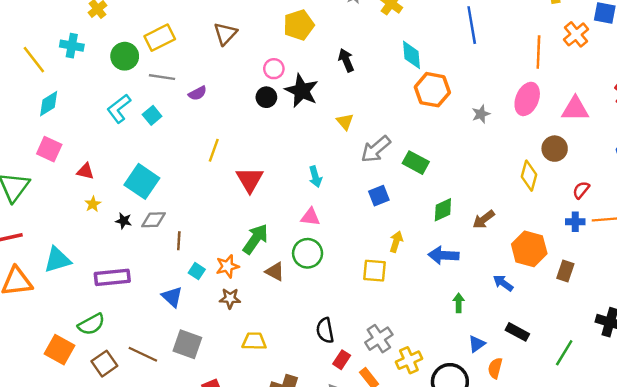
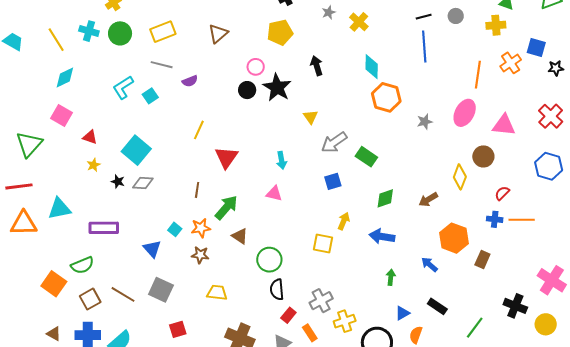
green circle: (125, 56) -> (120, 33), moved
brown arrow: (484, 219) -> (428, 200), moved
brown line: (179, 241) -> (197, 190), moved
green circle: (308, 253) -> (269, 260), moved

